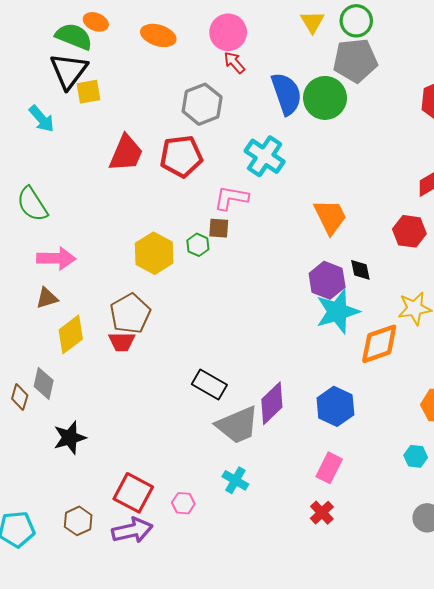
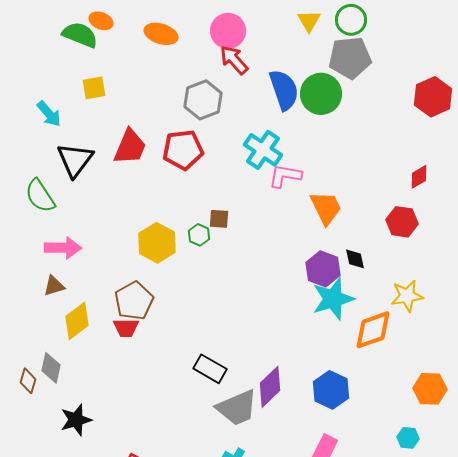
red arrow: (234, 63) -> (234, 60), size x1.4
black triangle: (69, 71) -> (75, 160), moved
pink L-shape: (231, 198) -> (285, 176), moved

